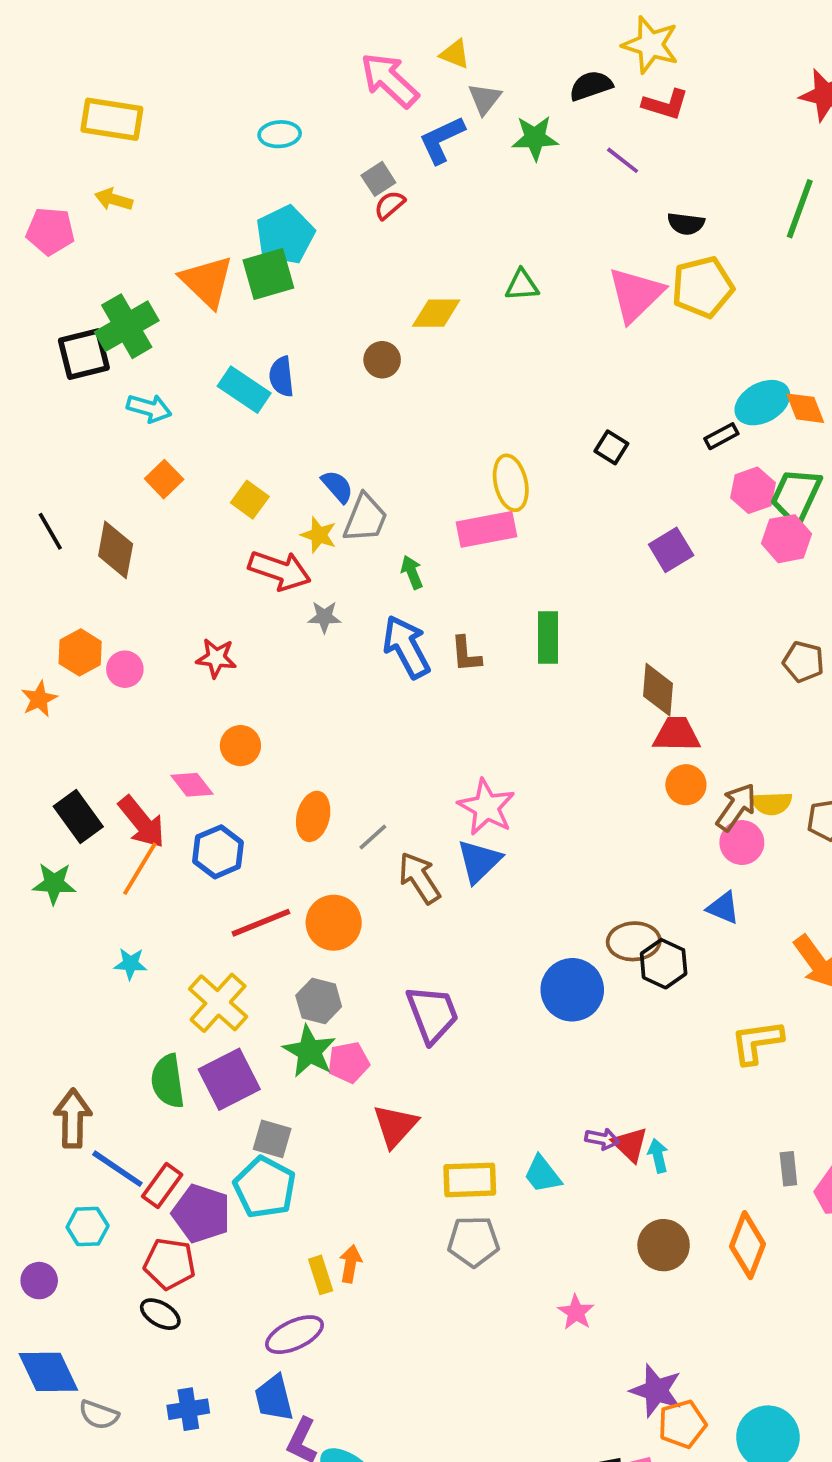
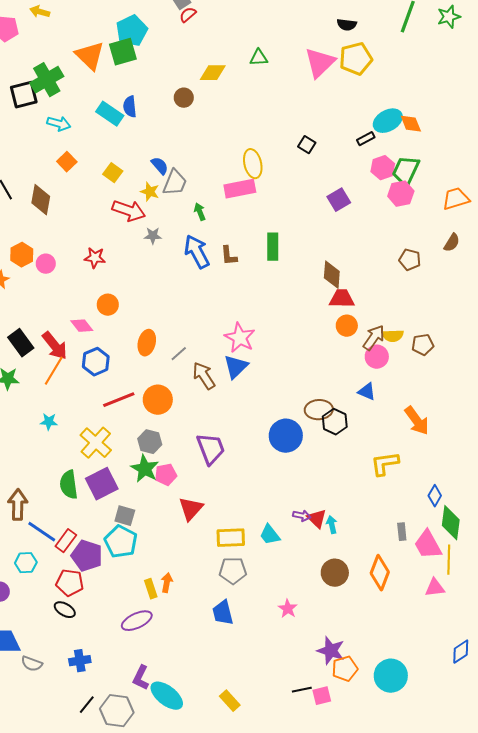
blue trapezoid: (274, 1398) -> (223, 613), moved

